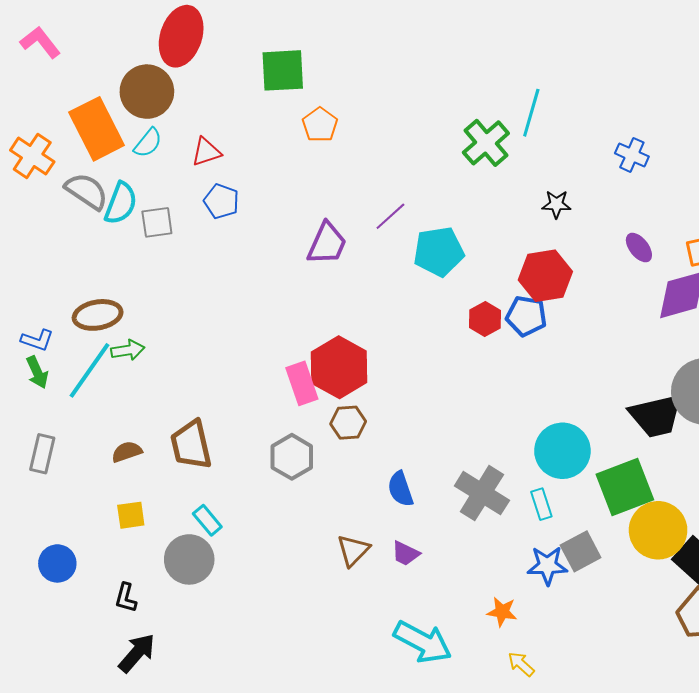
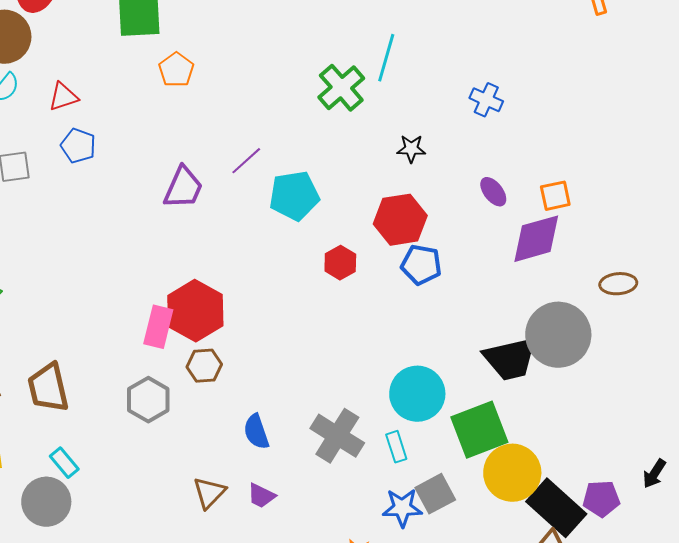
blue pentagon: (526, 316) -> (421, 265), moved
pink rectangle: (302, 383) -> (158, 327), turned 33

